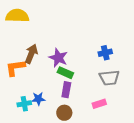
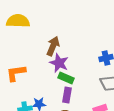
brown arrow: (31, 54) -> (53, 46), moved

